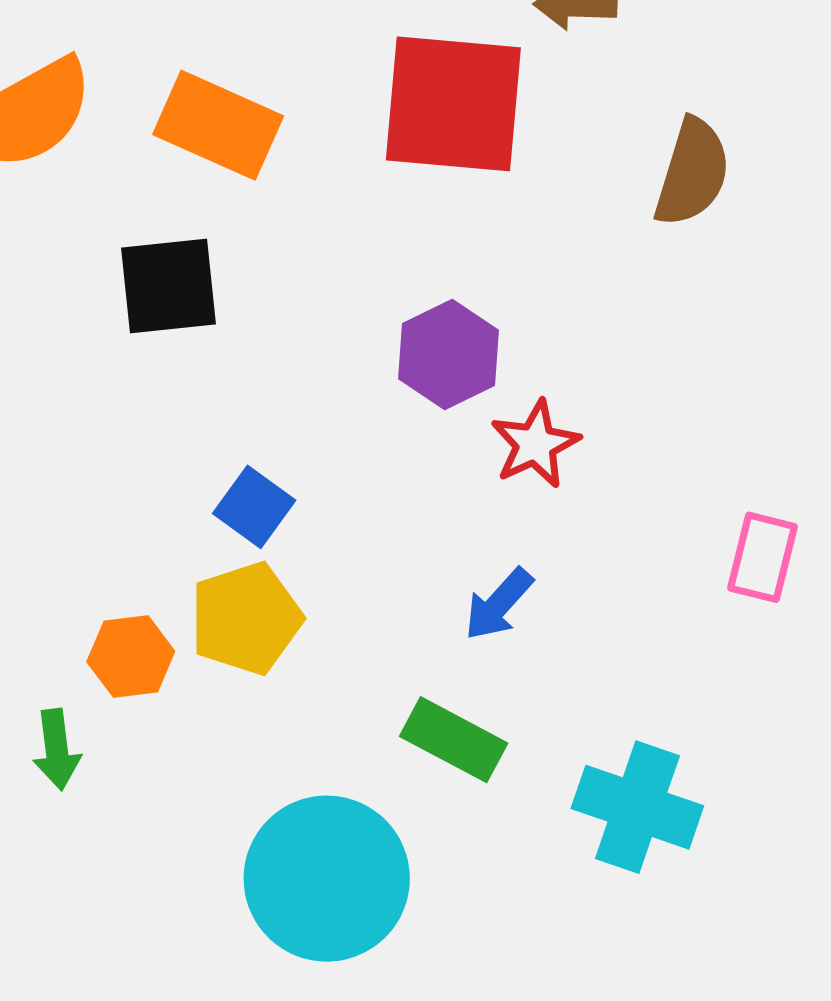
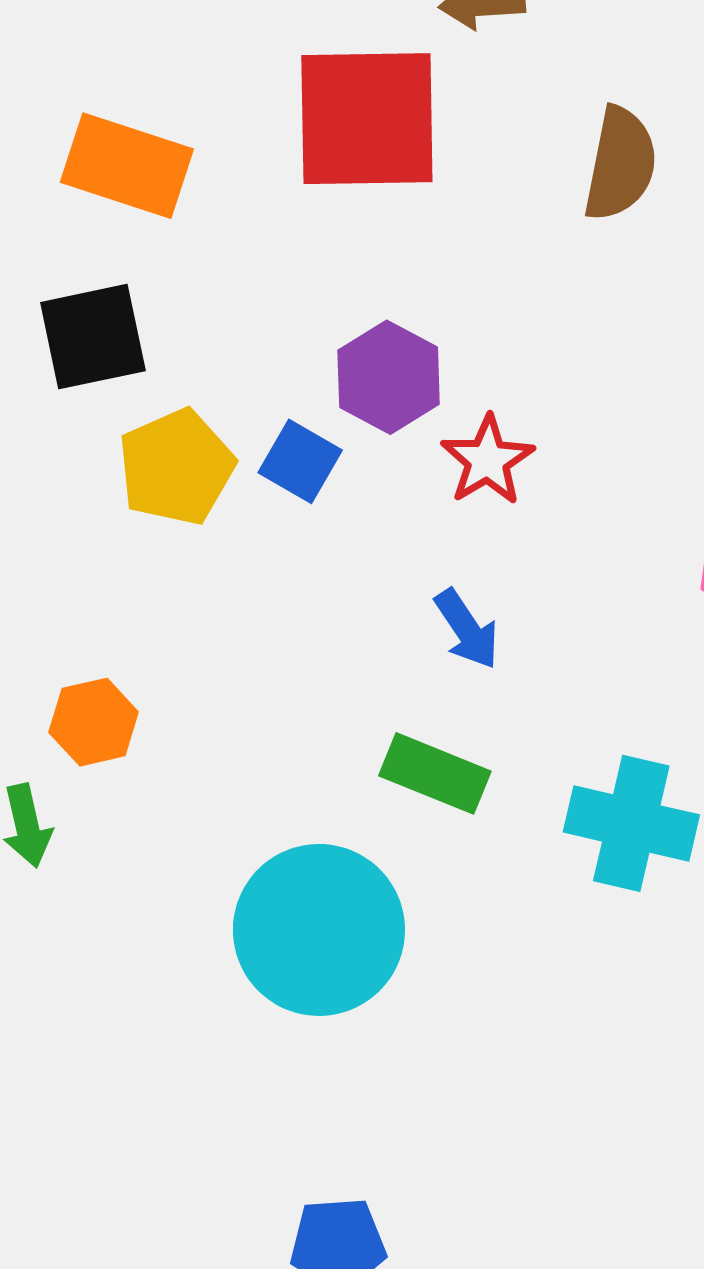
blue square: (254, 507) -> (300, 461), moved
blue arrow: (499, 604) -> (467, 629), turned -70
yellow pentagon: (246, 618) -> (176, 467), moved

